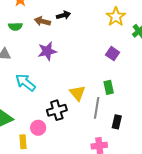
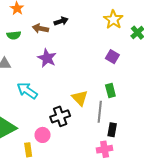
purple star: (47, 51) -> (47, 58), turned -30
black rectangle: (117, 122) -> (112, 130), moved

